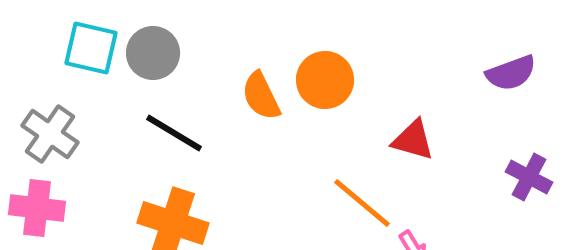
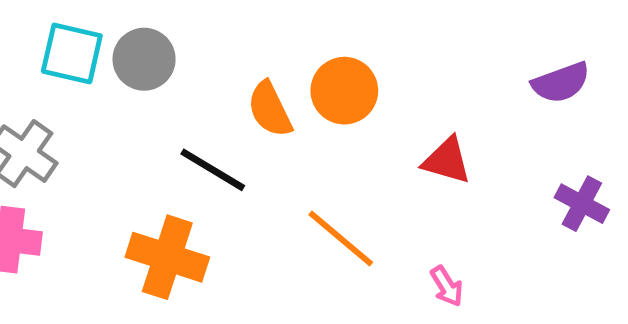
black line: (174, 133) -> (213, 170), moved
orange line: (362, 203) -> (341, 239), moved

